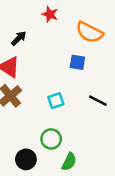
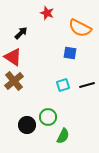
cyan square: (56, 101) -> (63, 85), moved
black line: (98, 101) -> (87, 85), turned -42
black circle: (26, 159) -> (27, 125), moved

